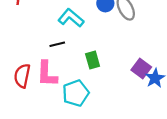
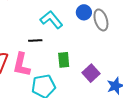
purple square: (141, 68) -> (91, 73), moved

